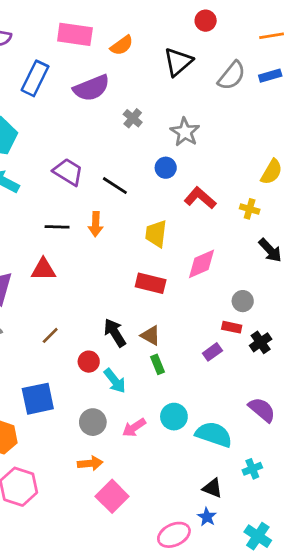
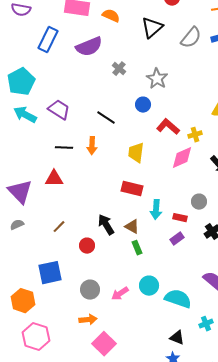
orange semicircle: (122, 45) -> (111, 16), turned -120
purple trapezoid: (68, 172) -> (59, 110), moved
yellow cross: (250, 209) -> (195, 135), moved, turned -32
pink diamond: (201, 264) -> (182, 158), moved
red rectangle: (232, 327) -> (180, 218), moved
cyan arrow: (115, 381) -> (156, 210), moved, turned 42

